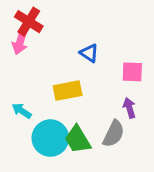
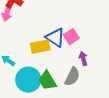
blue triangle: (89, 53) -> (55, 38), moved, size x1.5
pink square: (132, 72) -> (71, 37), moved, turned -35

